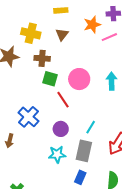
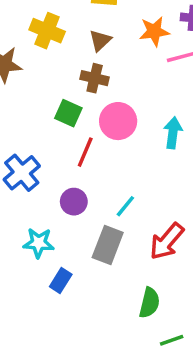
brown cross: (42, 58) -> (95, 78), moved
red line: (63, 100) -> (85, 152), turned 48
cyan star: (57, 154) -> (39, 243), moved
blue rectangle: (80, 177) -> (61, 280), moved

